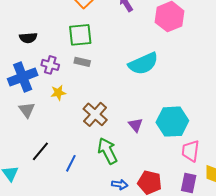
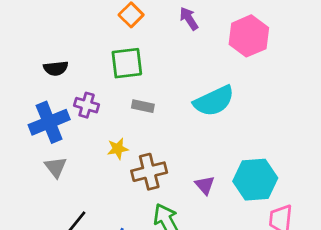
gray rectangle: (82, 62) -> (143, 106), moved
yellow star: (58, 93) -> (118, 149), moved
brown cross: (95, 114) -> (149, 172), turned 35

